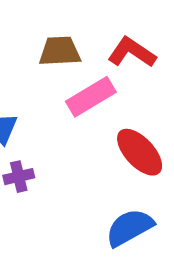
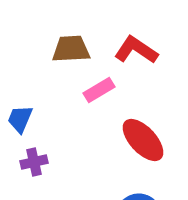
pink rectangle: (91, 97) -> (99, 90), size x0.7

